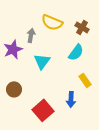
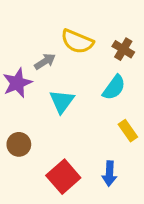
gray arrow: (31, 35) -> (45, 61), turned 48
blue arrow: (71, 99) -> (109, 174), moved

